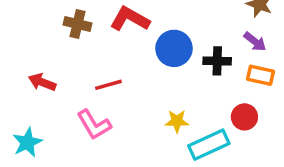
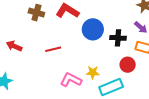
red circle: (244, 117) -> (128, 65), moved
pink L-shape: (94, 125) -> (71, 80), moved, turned 145

